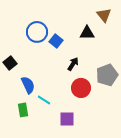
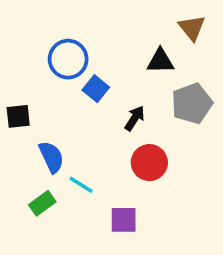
blue square: (56, 41) -> (96, 89), moved
black square: (10, 63) -> (18, 116), turned 32
gray pentagon: (107, 75) -> (192, 103), moved
green rectangle: (23, 110) -> (42, 203), turned 64

